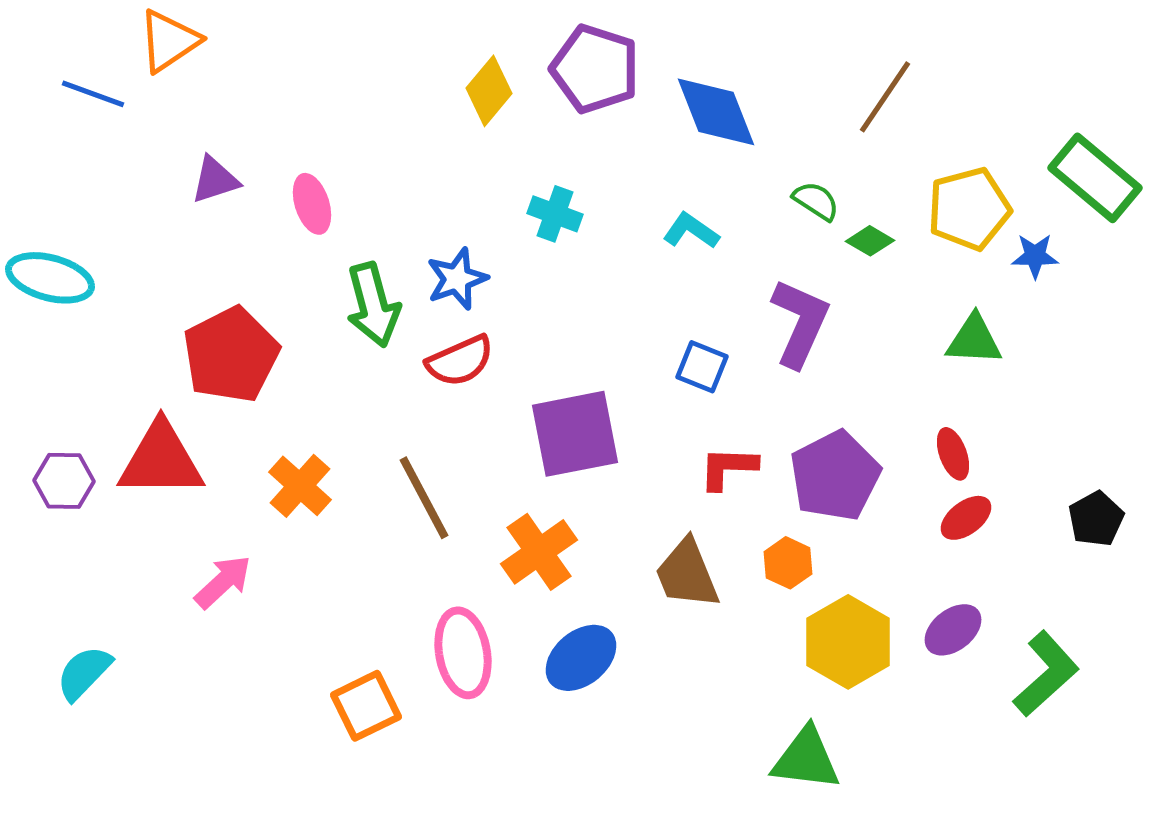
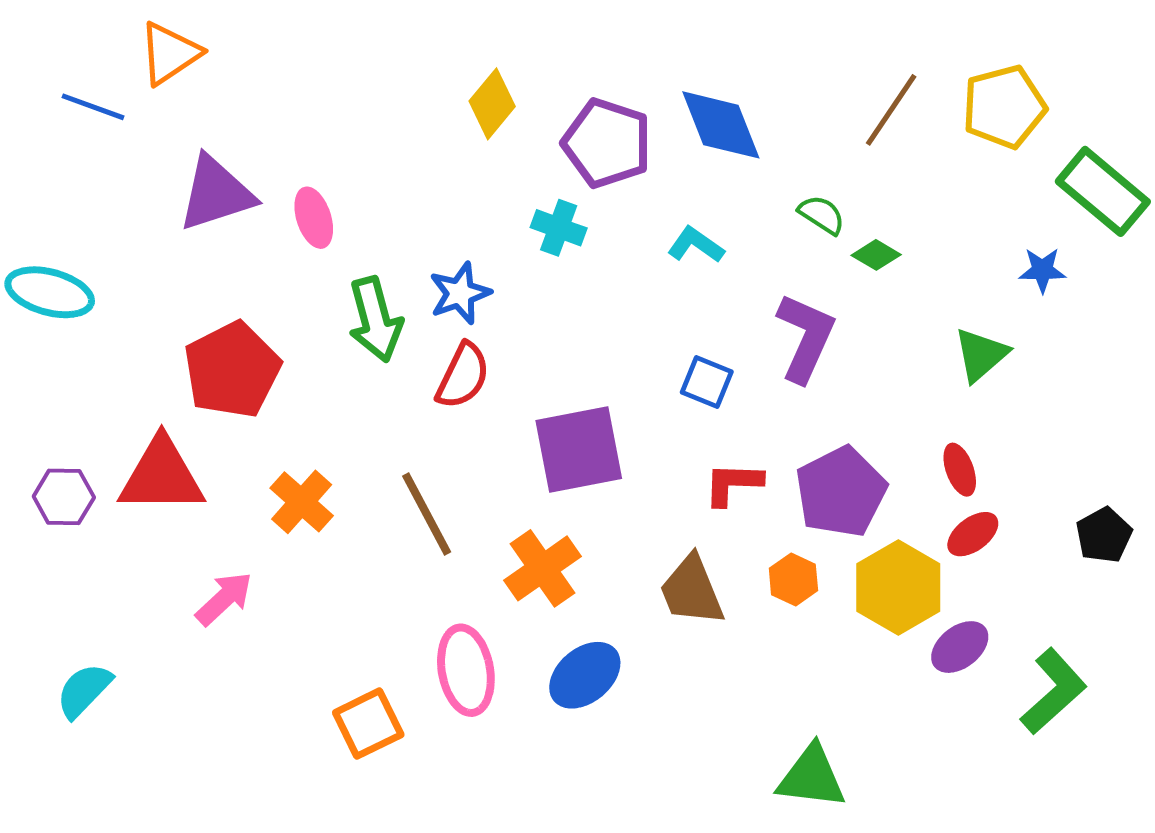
purple pentagon: (595, 69) -> (607, 143), moved
purple triangle: (215, 180) -> (216, 193), size x1.6
yellow pentagon: (969, 209) -> (1004, 107), moved
green triangle: (974, 340) -> (981, 355), turned -44
red semicircle: (460, 361) -> (463, 376), turned -40
yellow hexagon: (848, 642) -> (898, 588), moved

